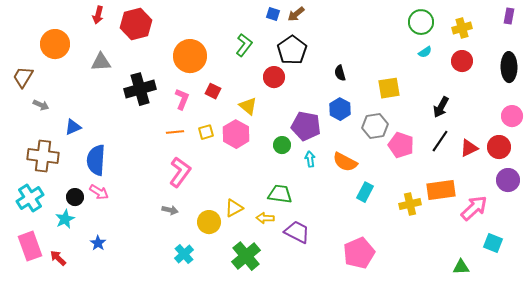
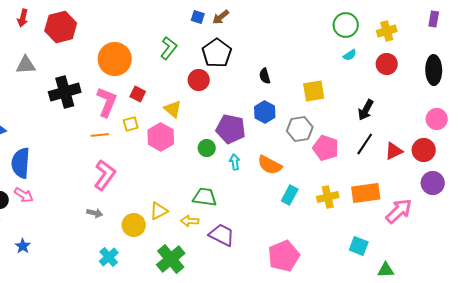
pink L-shape: (182, 99) -> (107, 102), size x1.4
yellow square: (206, 132) -> (131, 124), moved
yellow cross: (410, 204) -> (328, 197), moved
cyan square: (493, 243) -> (359, 246), moved

